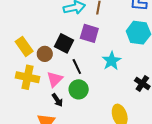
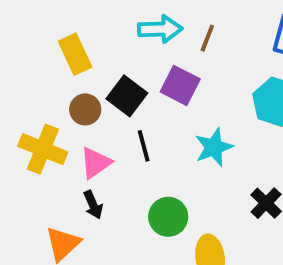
yellow rectangle: (24, 46) -> (75, 54), moved
green circle: (79, 89) -> (168, 217), moved

